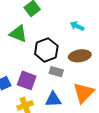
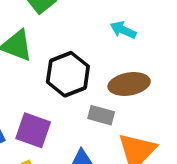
gray rectangle: (56, 72) -> (101, 115), moved

